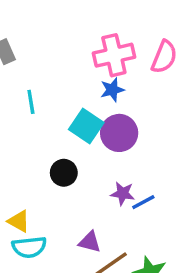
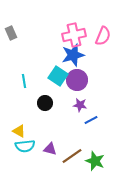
blue star: (112, 90) -> (73, 55), size x1.6
cyan line: (31, 102) -> (24, 81), moved
purple star: (123, 194) -> (80, 105), moved
purple triangle: (90, 242) -> (50, 149), moved

